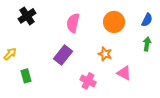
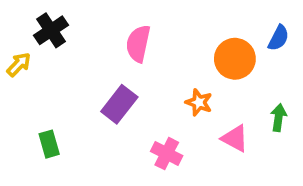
orange circle: (114, 22) -> (235, 59), moved
green arrow: (147, 44) -> (278, 118), moved
yellow arrow: (10, 54) -> (19, 64), moved

